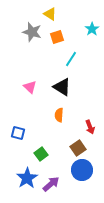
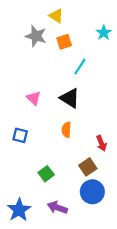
blue square: (18, 133) -> (20, 135), moved
blue star: (27, 178) -> (19, 210), moved
purple arrow: (51, 184) -> (57, 208), turned -120

